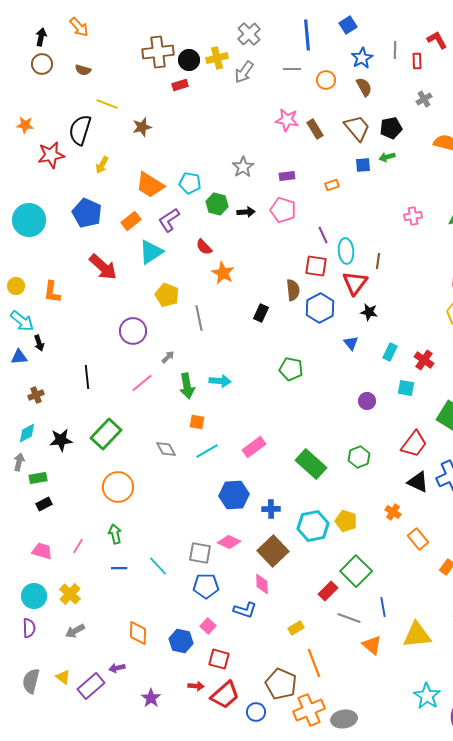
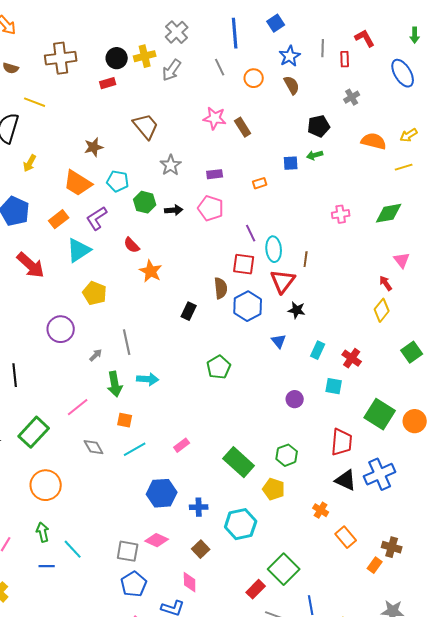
brown cross: (158, 52) -> (61, 58), moved
gray line: (292, 69) -> (220, 67), turned 66
brown star: (142, 127) -> (94, 147), moved
brown trapezoid: (357, 128) -> (146, 126), moved
gray line: (199, 318) -> (127, 342), moved
green pentagon: (291, 369) -> (219, 367), turned 30
pink line: (142, 383) -> (78, 407), moved
red trapezoid: (414, 444) -> (342, 442), turned -32
pink rectangle: (254, 447) -> (182, 445), size x0.7
yellow pentagon: (346, 521) -> (274, 489), moved
brown square: (273, 551) -> (201, 549), size x0.6
cyan line: (158, 566) -> (73, 549), moved
blue pentagon: (206, 586) -> (134, 584), turned -30

